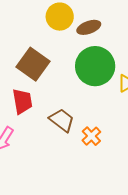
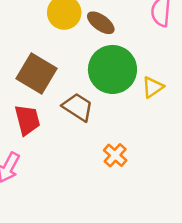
brown ellipse: (89, 27) -> (101, 23), turned 60
brown trapezoid: (62, 120) -> (78, 107), moved

